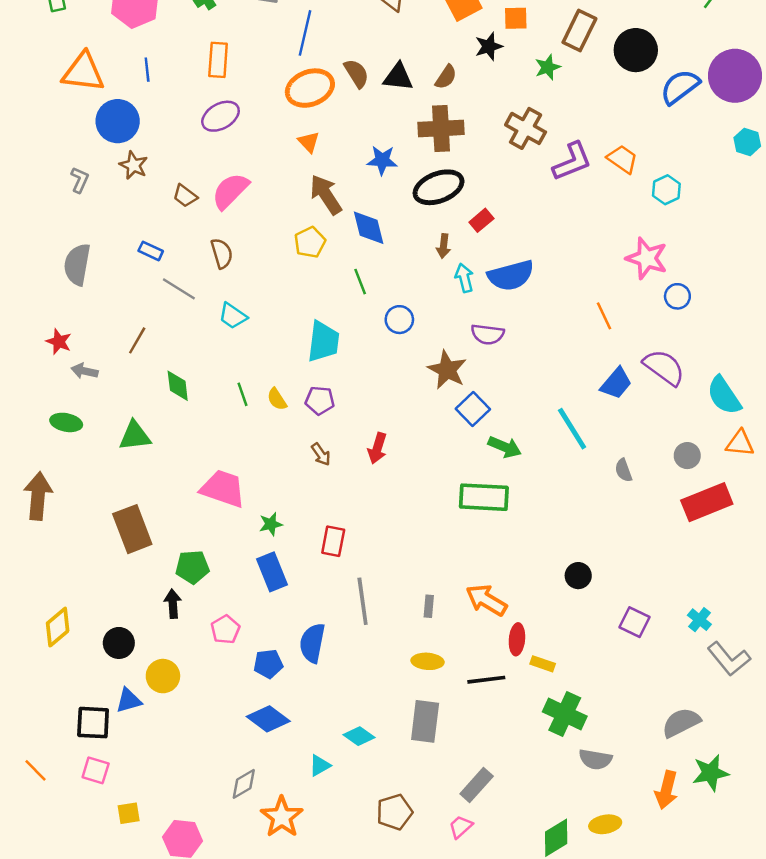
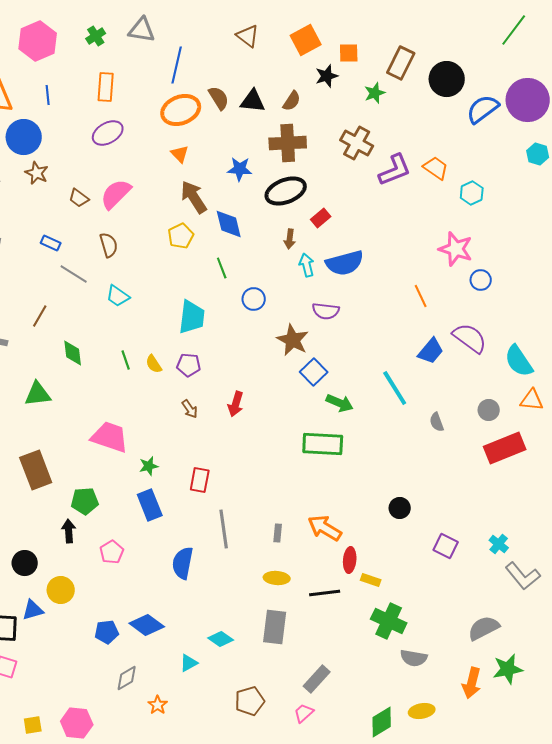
blue pentagon: (268, 664) -> (107, 632), moved
yellow square: (129, 813) -> (33, 725), moved
orange star: (282, 817) -> (158, 705), size x0.6

